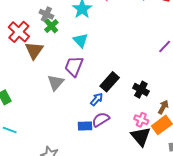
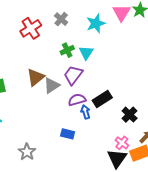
green cross: (51, 26) -> (67, 50), moved
brown triangle: (34, 50) -> (35, 77), moved
blue arrow: (97, 99) -> (86, 112), turned -72
purple semicircle: (101, 120) -> (77, 100), moved

